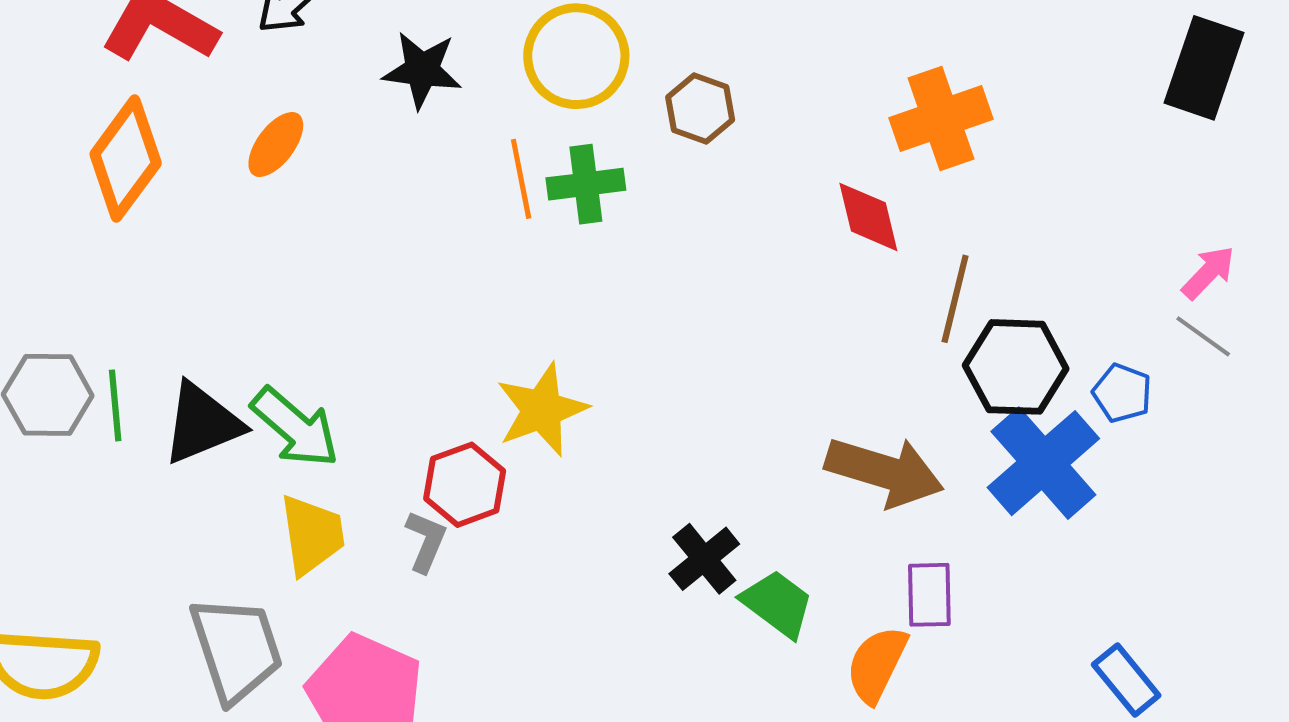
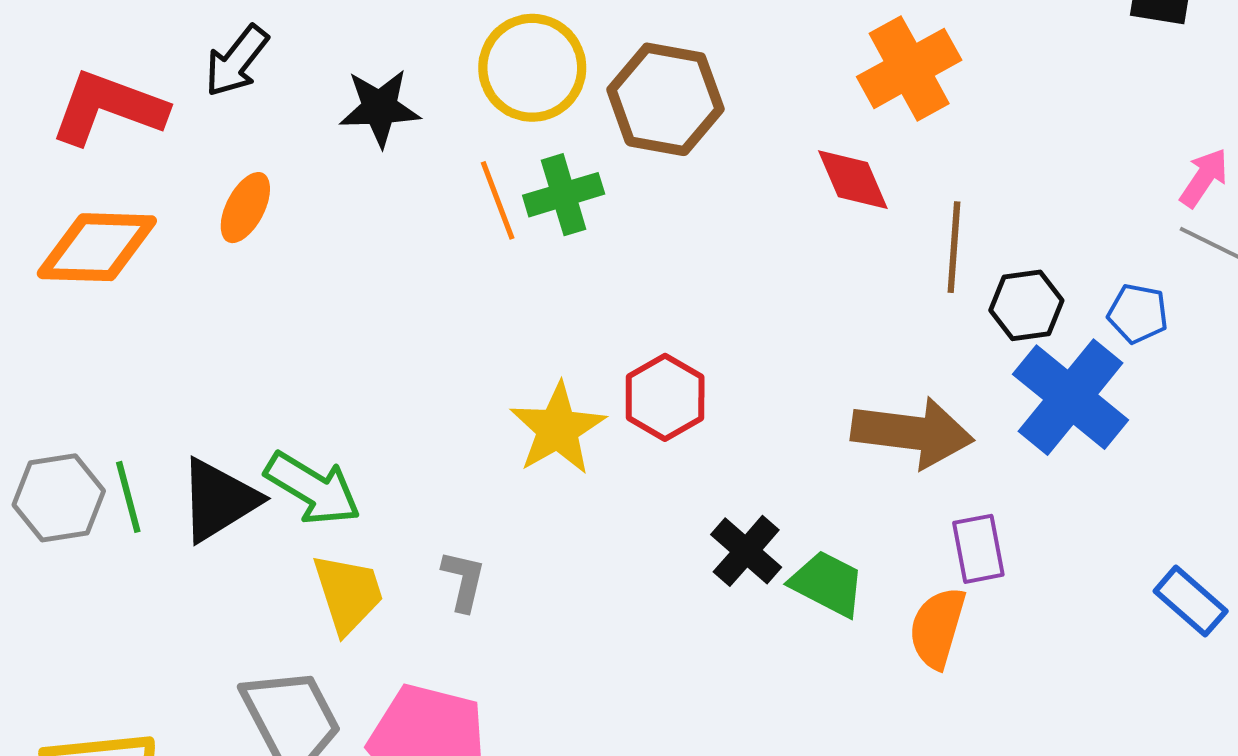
brown hexagon: (700, 109) -> (665, 99), size x1.6
orange diamond: (126, 159) -> (97, 247), turned 65
black hexagon: (1016, 367) -> (1026, 305), size x0.7
red hexagon: (465, 485) -> (665, 397), moved

